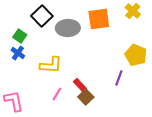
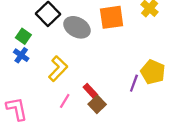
gray ellipse: (68, 28) -> (77, 27), turned 30
yellow pentagon: (136, 55) -> (153, 72), moved
yellow L-shape: (51, 65) -> (58, 69), turned -50

